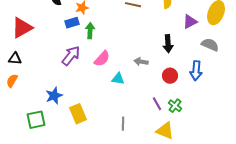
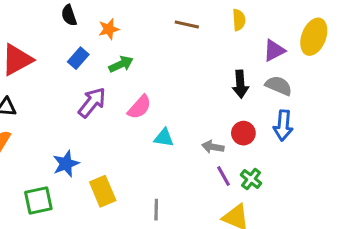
blue rectangle: (72, 23) -> (78, 58), moved, turned -32
green arrow: (90, 31) -> (121, 64), turned 63
gray semicircle: (210, 45) -> (279, 86), moved
gray arrow: (141, 62) -> (213, 147), moved
gray line: (123, 124) -> (156, 210), moved

